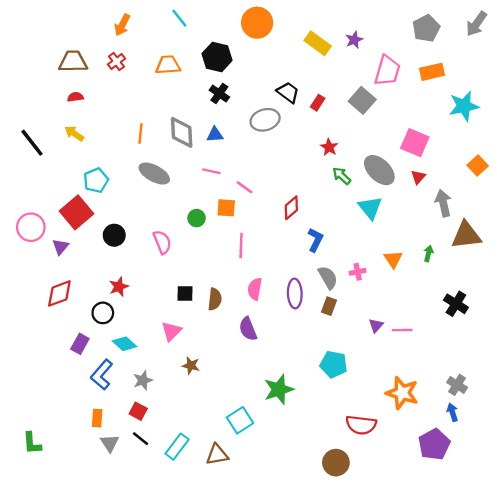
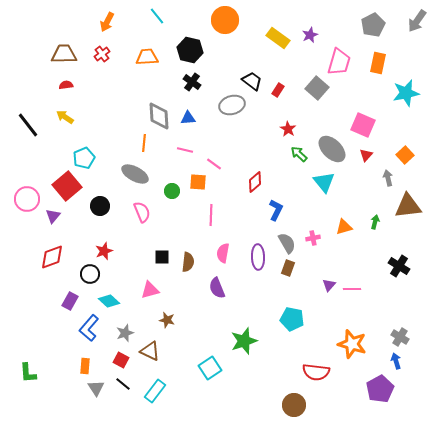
orange rectangle: (432, 72) -> (378, 63), turned -65
orange line: (141, 134) -> (144, 143), moved
orange square: (478, 166) -> (405, 155), moved
gray ellipse: (154, 174) -> (135, 174), moved
gray arrow: (443, 203) -> (388, 178), size x0.7
orange triangle: (393, 259) -> (344, 227), turned 48
pink triangle: (171, 331) -> (150, 290), turned 30
green L-shape: (32, 443) -> (28, 373), moved
brown triangle: (217, 455) -> (150, 351), moved, turned 35

